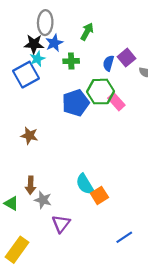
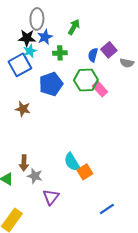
blue pentagon: (76, 103) -> (51, 84), moved
brown star: (29, 136) -> (23, 109), moved

